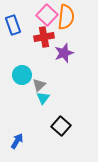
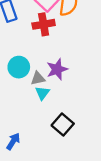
purple star: (64, 53) -> (57, 69), moved
gray triangle: (39, 85) -> (38, 78), turned 32

